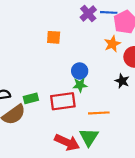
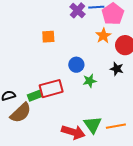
green star: (80, 85) -> (90, 81), moved
red rectangle: (63, 101) -> (51, 89), moved
orange line: (99, 113) -> (116, 126), moved

